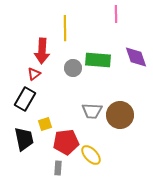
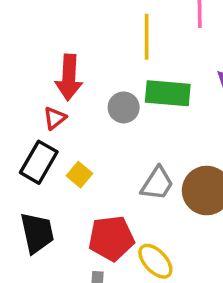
yellow line: (65, 28) -> (147, 37), moved
gray trapezoid: (92, 111) -> (157, 183), turned -60
yellow square: (45, 124) -> (79, 175), moved, turned -32

